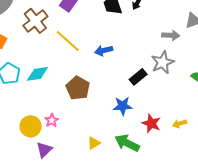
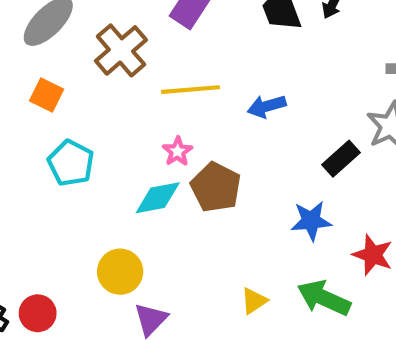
yellow line: (68, 41) -> (190, 90), turned -44
cyan diamond: (37, 74) -> (158, 198), moved
pink star: (52, 120) -> (177, 151), moved

